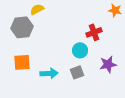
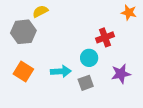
orange square: (22, 62) -> (23, 71), turned 36
cyan arrow: (49, 73) -> (61, 71), moved

